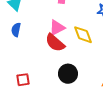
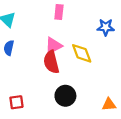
red semicircle: (55, 43) -> (51, 62), turned 35

